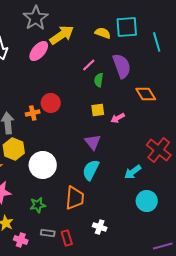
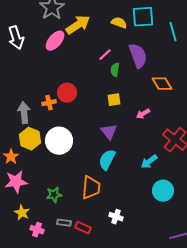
pink arrow: (118, 118) -> (143, 114), moved
white circle: (43, 165) -> (59, 141), moved
red rectangle: (67, 238) -> (83, 228), turned -49

